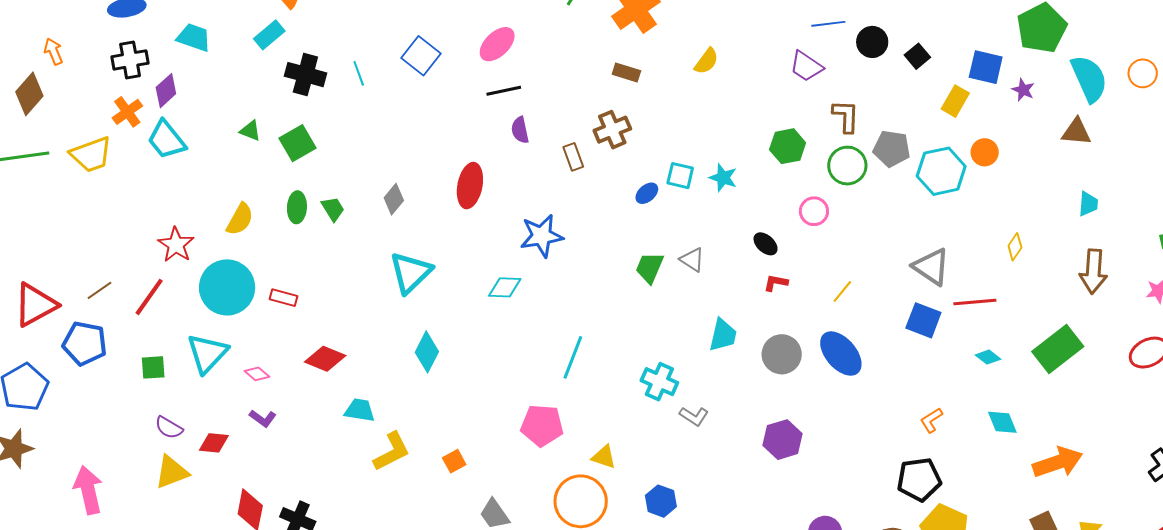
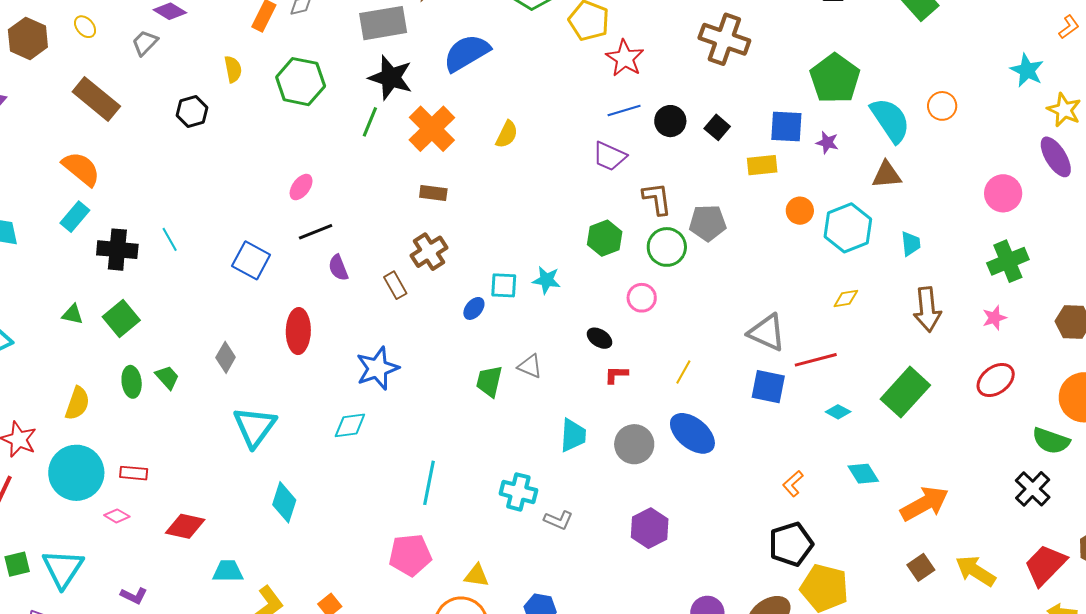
pink ellipse: (497, 44) -> (301, 187), size x0.7
blue square: (421, 56) -> (251, 260), moved
yellow semicircle: (706, 61) -> (507, 134), moved
yellow rectangle: (955, 101) -> (762, 165), turned 64
cyan hexagon: (941, 171) -> (848, 228), moved
yellow diamond: (1015, 247) -> (846, 298), turned 56
cyan triangle: (207, 353) -> (63, 569), moved
pink diamond: (257, 374) -> (117, 516), moved

